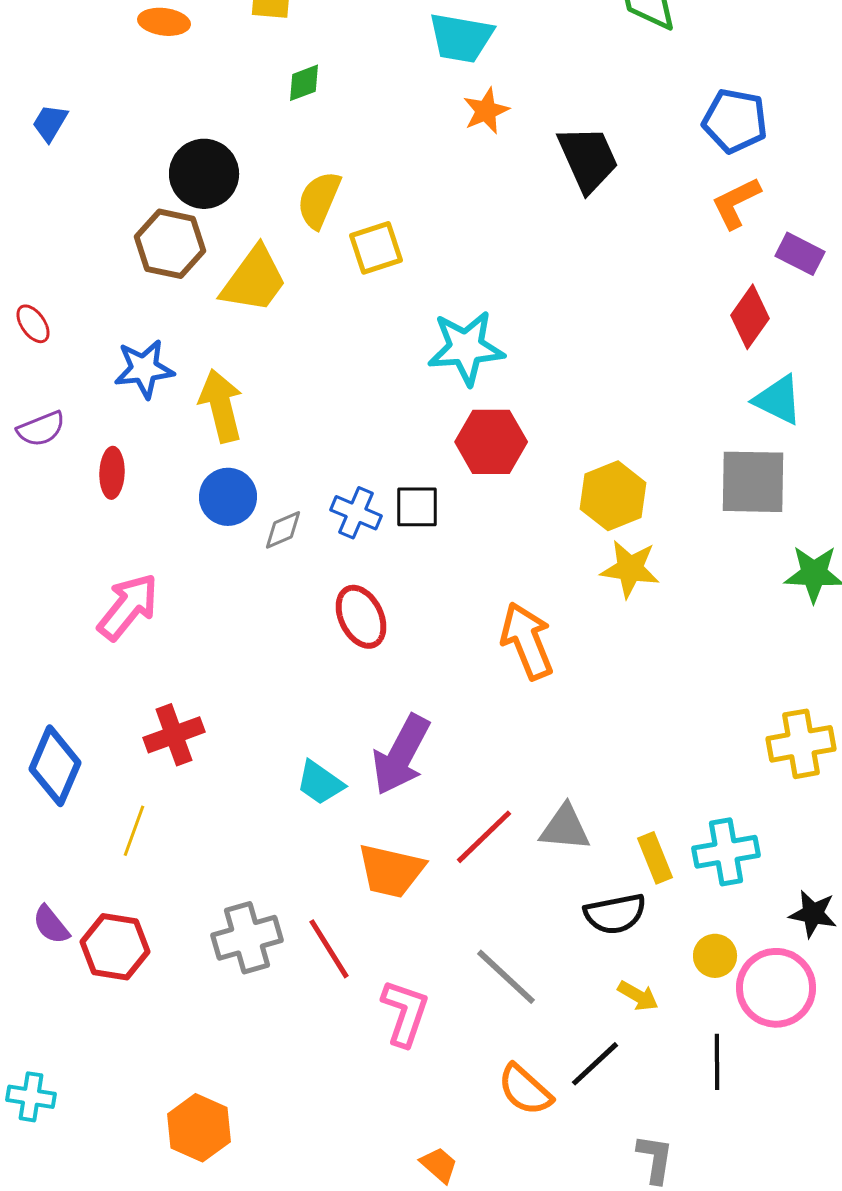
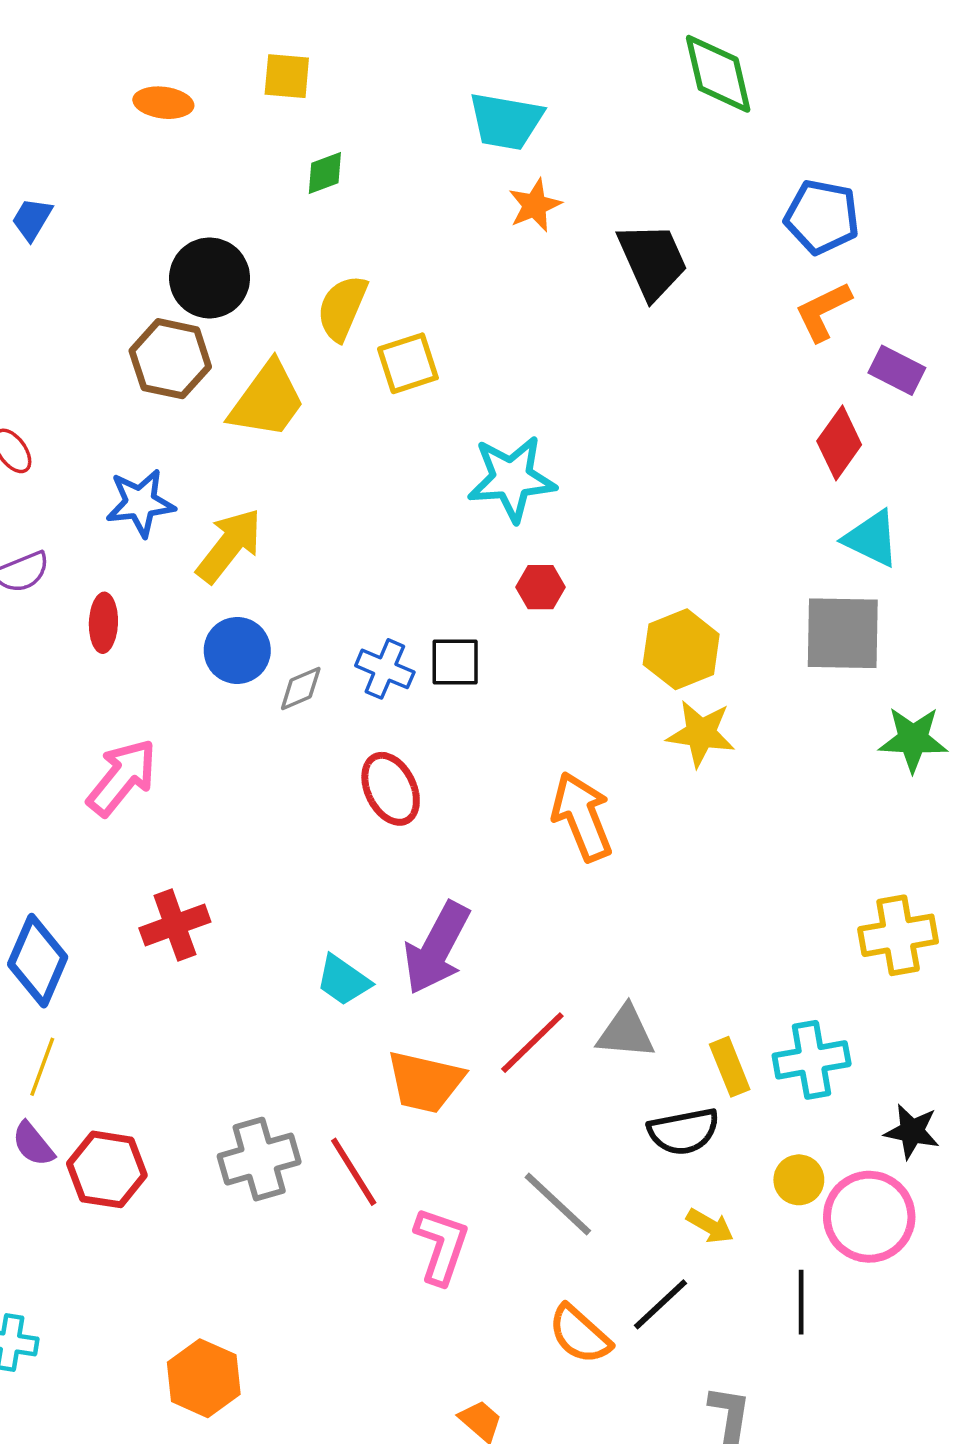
yellow arrow: (221, 406) -> (229, 546), turned 52
red hexagon: (491, 442) -> (541, 587), size x0.6
yellow line: (134, 831) -> (42, 1067), moved

